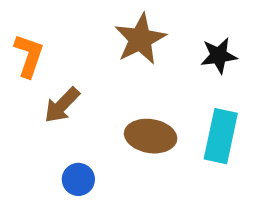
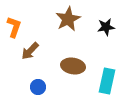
cyan rectangle: (221, 136) -> (107, 81), moved

